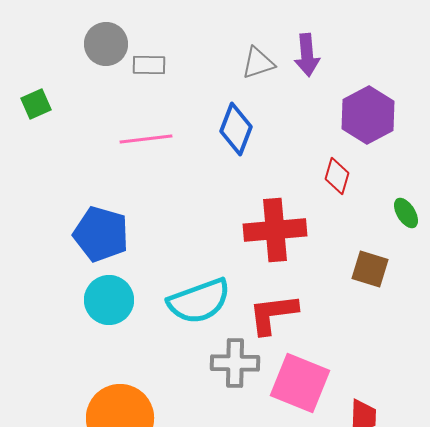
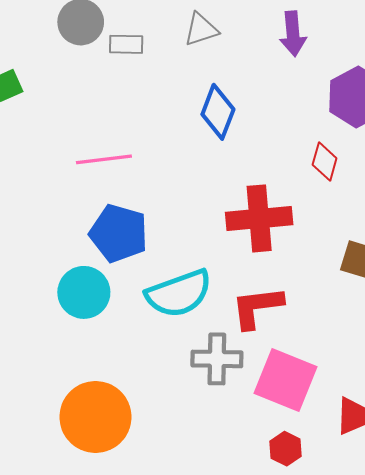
gray triangle: (258, 63) -> (201, 29), moved
pink line: (146, 139) -> (104, 159), moved
blue pentagon: (101, 234) -> (119, 233), moved

